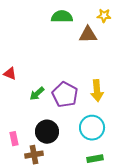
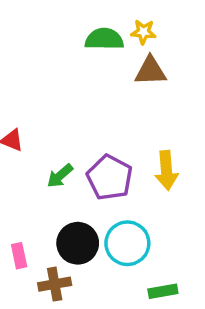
yellow star: (104, 16) -> (143, 32), moved
cyan circle: (92, 128) -> (127, 243), moved

